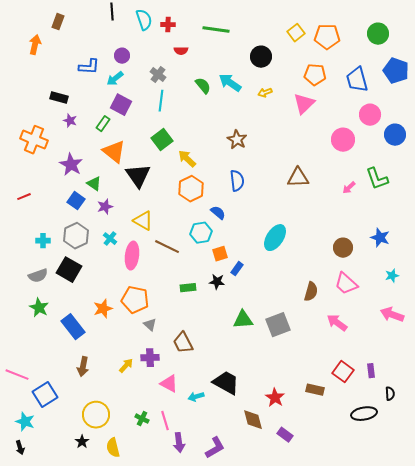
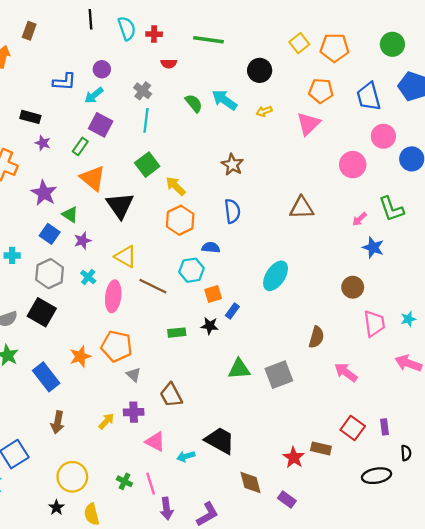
blue semicircle: (218, 213) -> (211, 247), turned -35
blue star: (380, 238) -> (373, 247), moved
cyan cross: (43, 241) -> (12, 255), moved
pink trapezoid: (346, 284) -> (374, 324), moved, turned -140
red star: (275, 398) -> (294, 457), moved

